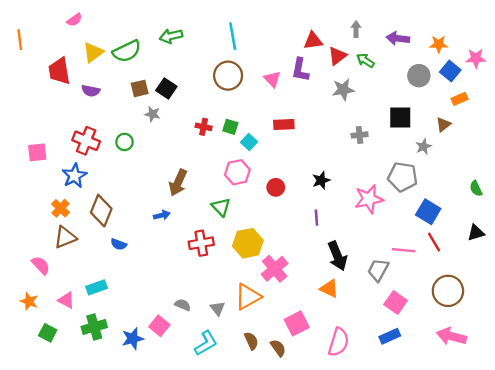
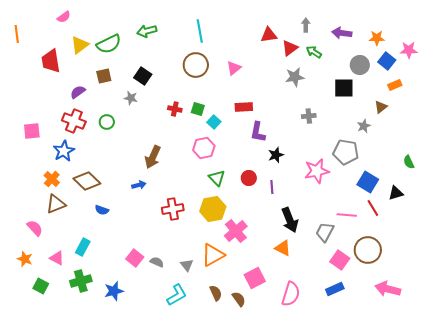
purple L-shape: (300, 70) -> (258, 132), moved
pink triangle: (272, 79) -> (234, 68), turned 35
brown square: (140, 88) -> (104, 76), moved
purple semicircle: (91, 91) -> (78, 92), moved, turned 133
black square: (400, 118) -> (344, 88), moved
red circle: (276, 187) -> (249, 178), moved
green triangle: (221, 207) -> (217, 178), moved
brown diamond: (101, 211) -> (87, 181), turned -68
black triangle: (476, 233) -> (396, 193), moved
cyan rectangle: (97, 287) -> (83, 247), turned -42
brown circle: (448, 291) -> (368, 250), moved
pink square: (159, 326) -> (135, 258), moved

